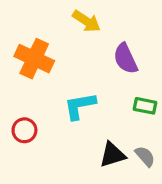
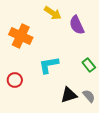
purple semicircle: (125, 59) -> (77, 25), moved
green rectangle: (145, 106) -> (89, 65), turned 40

